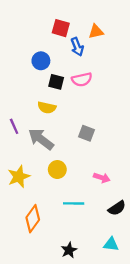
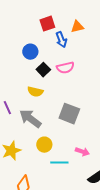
red square: (61, 28) -> (47, 24), turned -35
black square: (56, 82) -> (43, 70), turned 32
gray square: (87, 133) -> (69, 114), size x1.5
cyan line: (74, 203) -> (59, 163), moved

